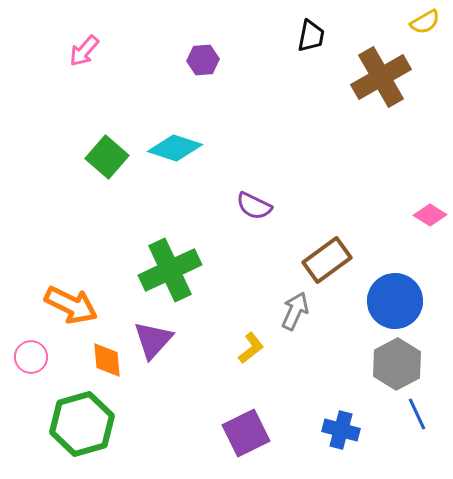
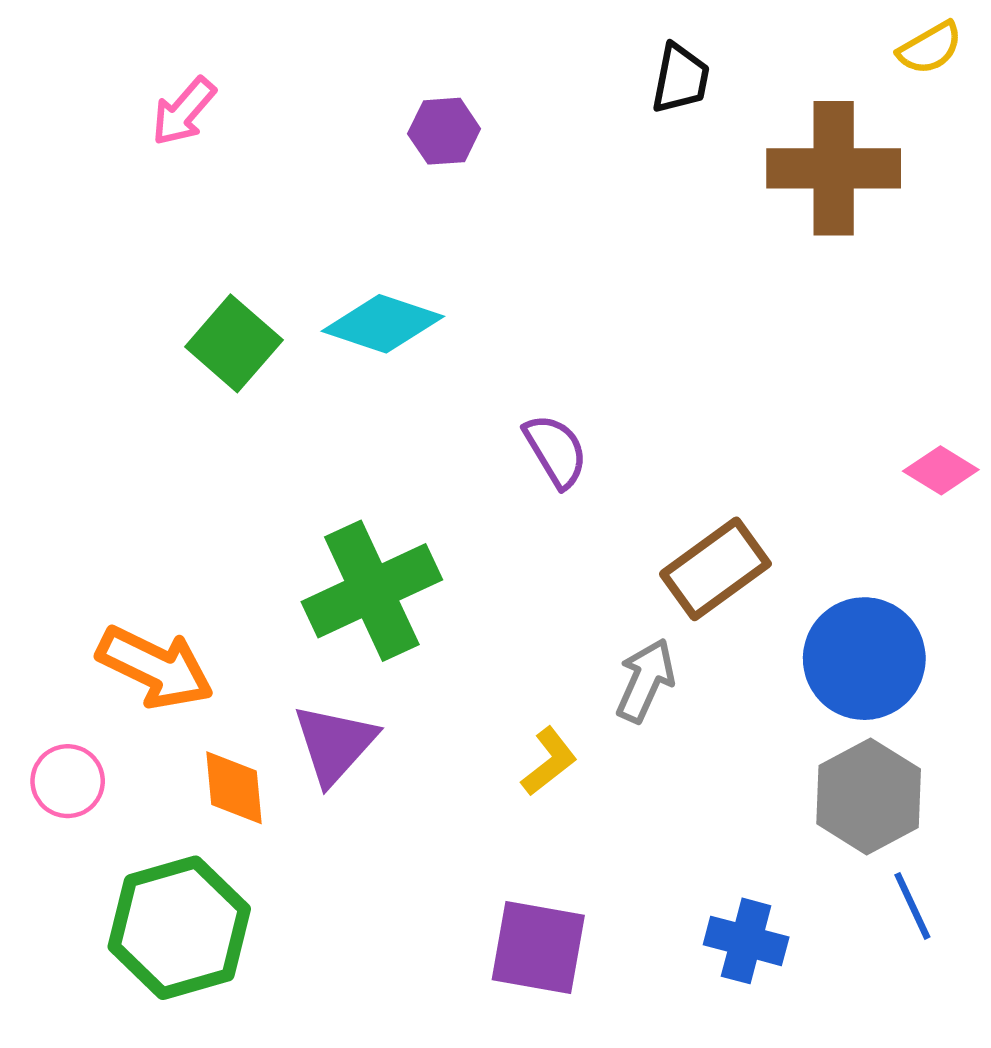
brown cross: (381, 77) -> (834, 168), turned 30
purple semicircle: (254, 206) -> (556, 451), turned -147
purple square: (246, 433) -> (538, 947), turned 36

